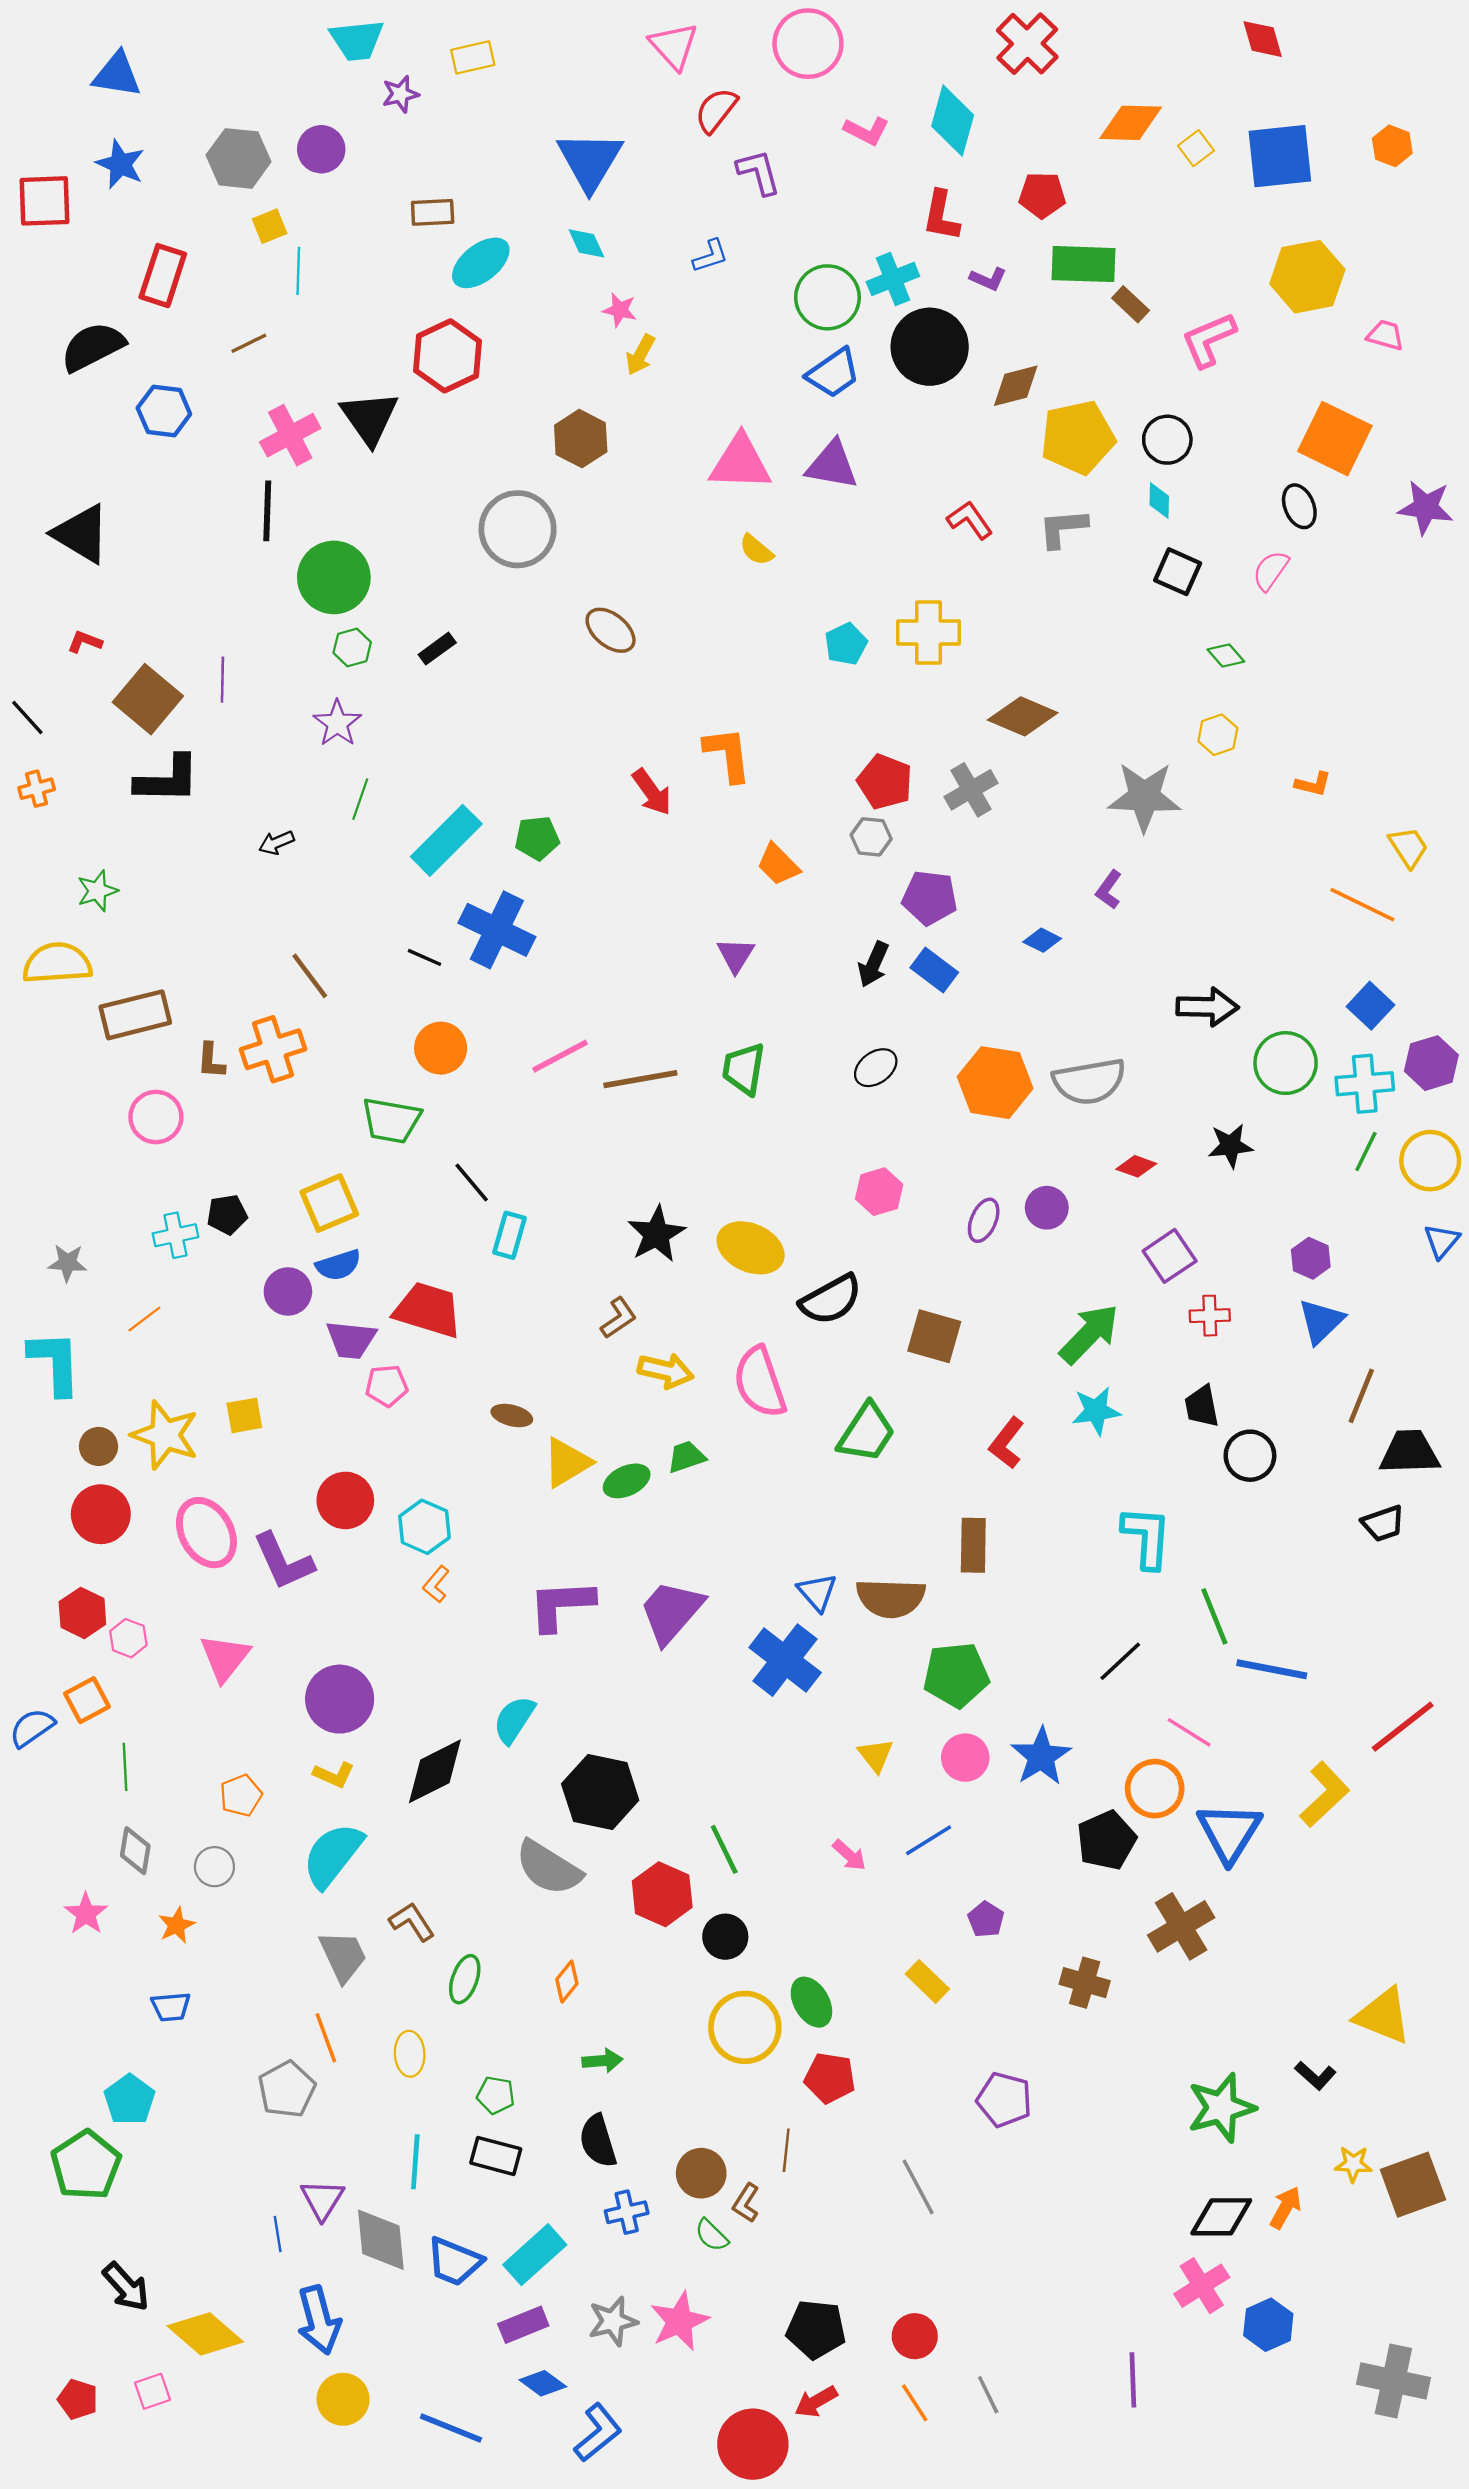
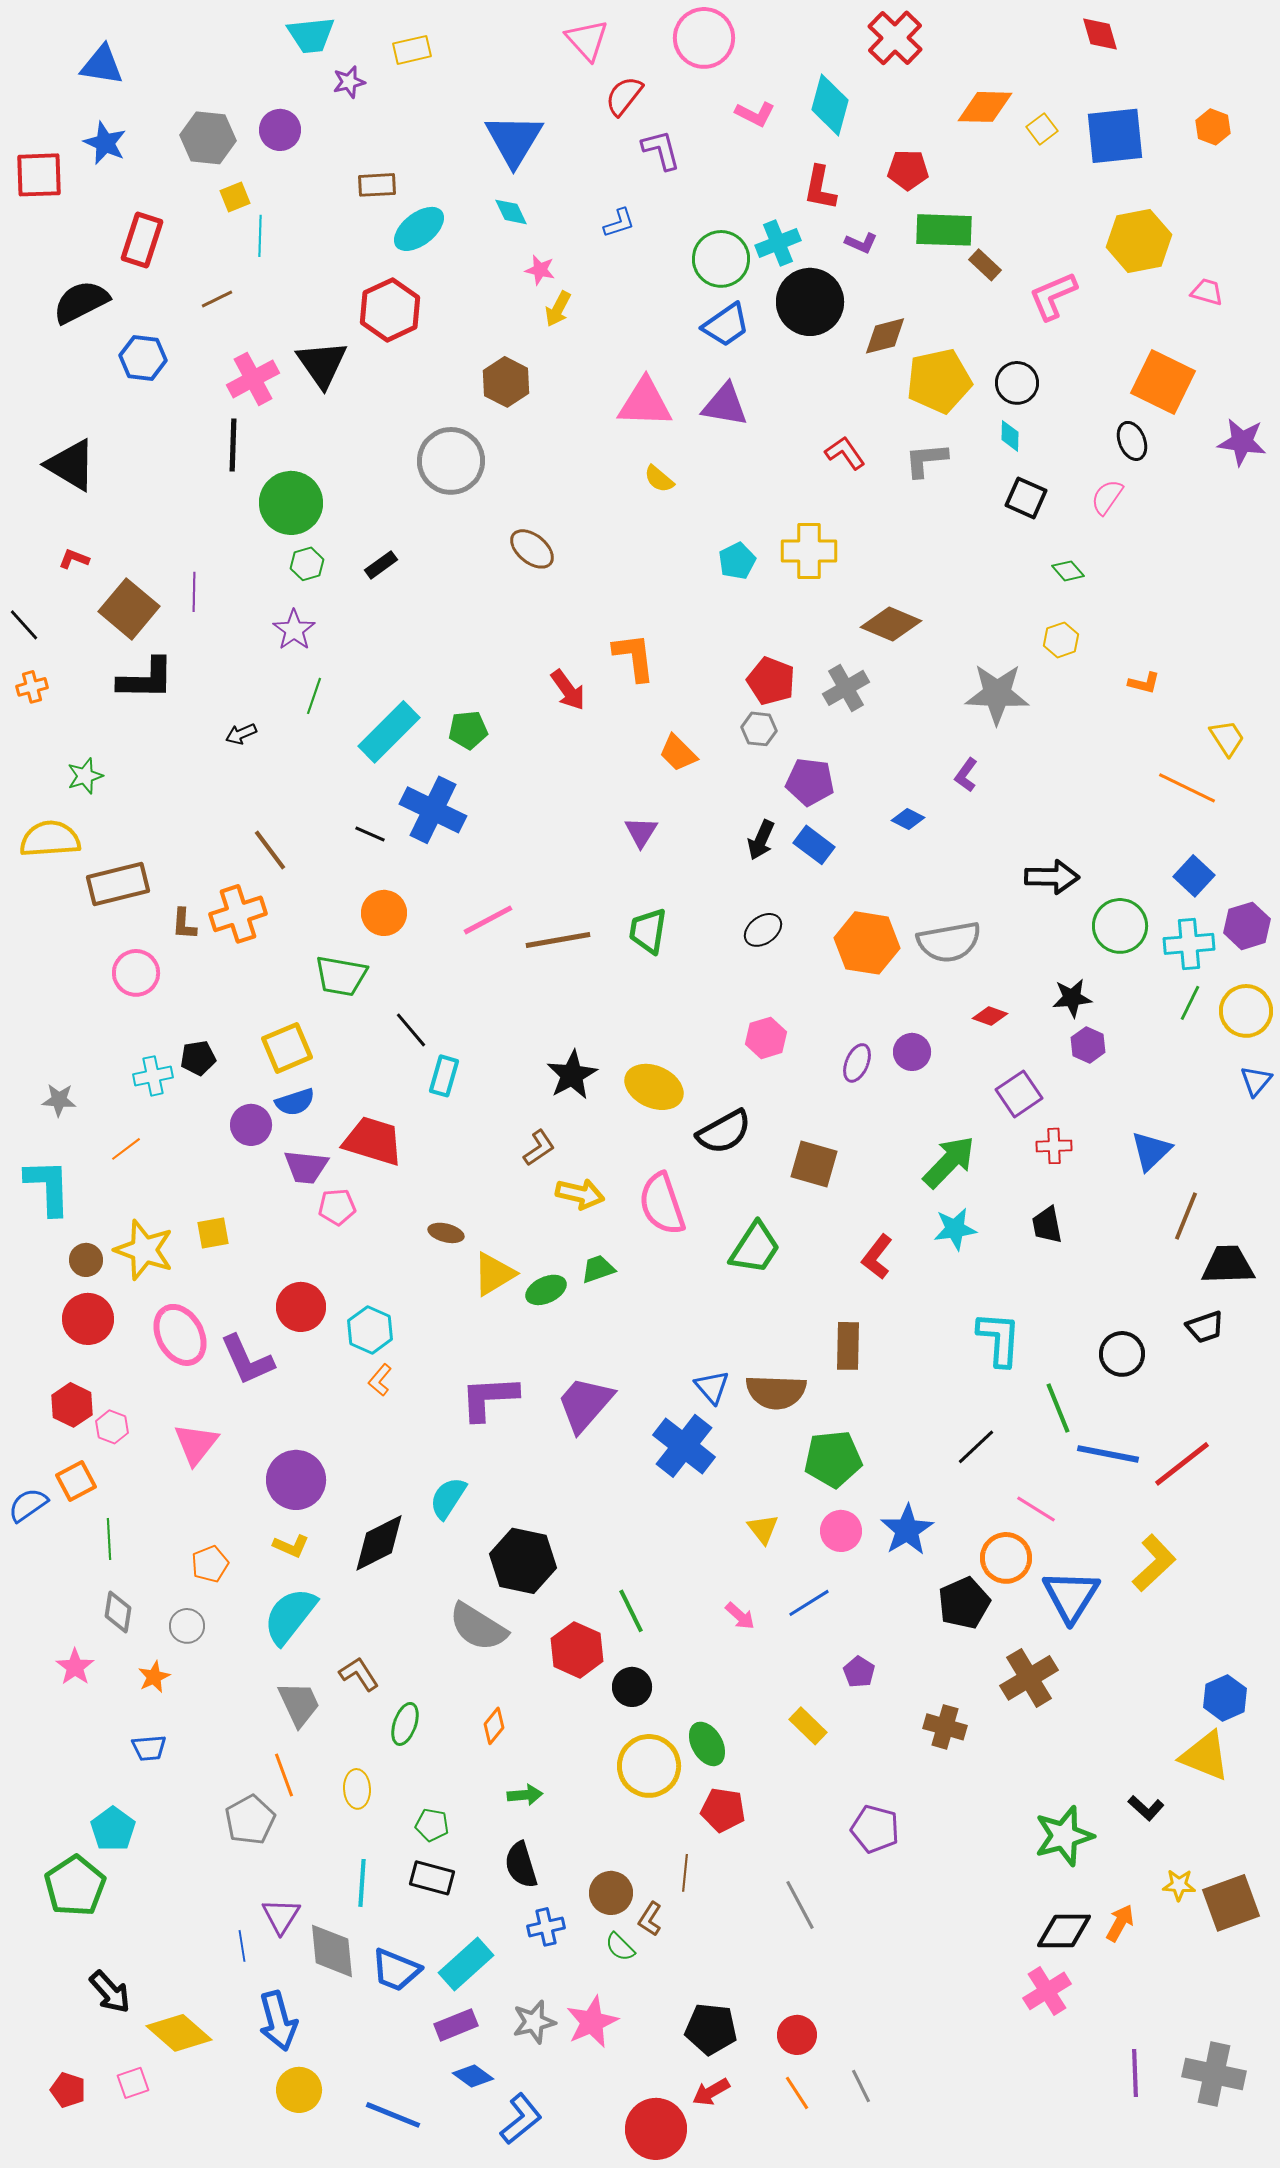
purple hexagon: (1311, 1258) -> (1088, 1045), moved
black circle: (1250, 1456) -> (1122, 1354), moved
red line: (1403, 1727) -> (1182, 1464), moved
blue hexagon: (1268, 2325) -> (1225, 1698), moved
purple line: (1133, 2380) -> (1135, 2073), moved

